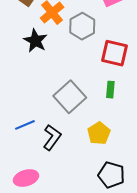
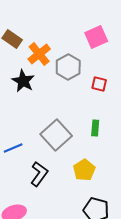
red square: (114, 53) -> (99, 84), moved, size x0.6
blue line: (25, 125) -> (13, 148), moved

